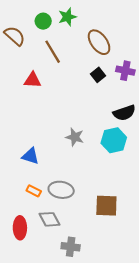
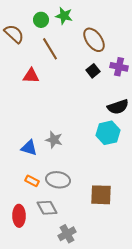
green star: (67, 17) -> (64, 16), turned 30
gray star: (75, 137) -> (54, 140), moved
gray cross: (71, 247) -> (67, 234), turned -36

